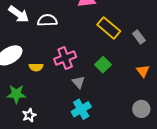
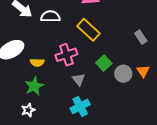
yellow rectangle: (109, 28) -> (88, 30), moved
green star: (16, 94) -> (34, 86), moved, turned -30
gray circle: (141, 109) -> (123, 74), moved

